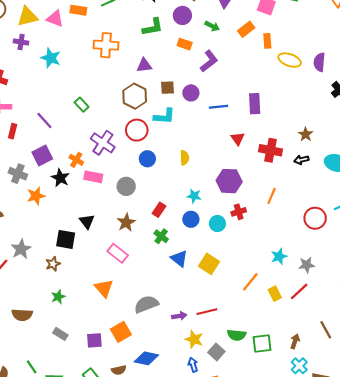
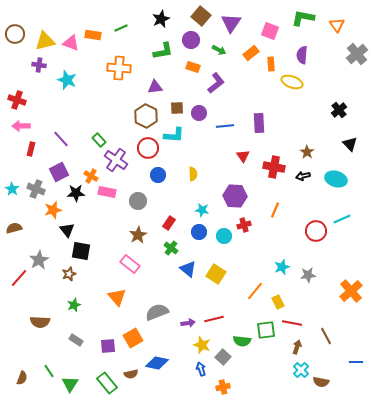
purple semicircle: (319, 62) -> (302, 55), moved
green rectangle: (82, 105) -> (99, 140), moved
black star: (60, 178) -> (76, 193), turned -30
black triangle: (87, 221) -> (67, 230), moved
red line: (299, 291) -> (292, 323), moved, turned 54
green square: (262, 343) -> (266, 330), moved

